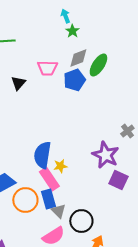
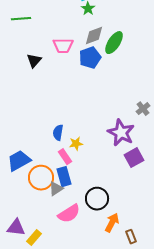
blue semicircle: (42, 155) -> (58, 133), size x0.6
pink rectangle: (49, 179) -> (65, 157), size x0.7
purple square: (118, 180) -> (134, 158), turned 36
gray triangle: (58, 211) -> (56, 189), moved, turned 42

